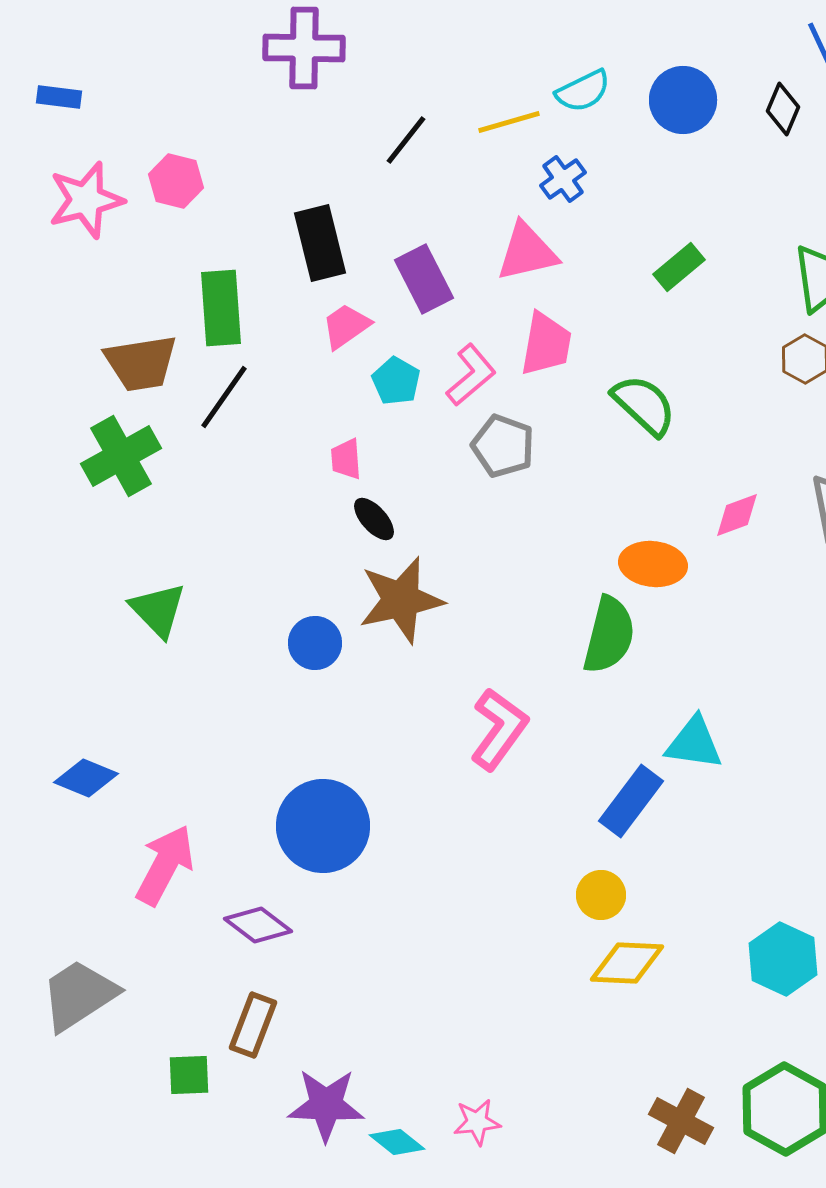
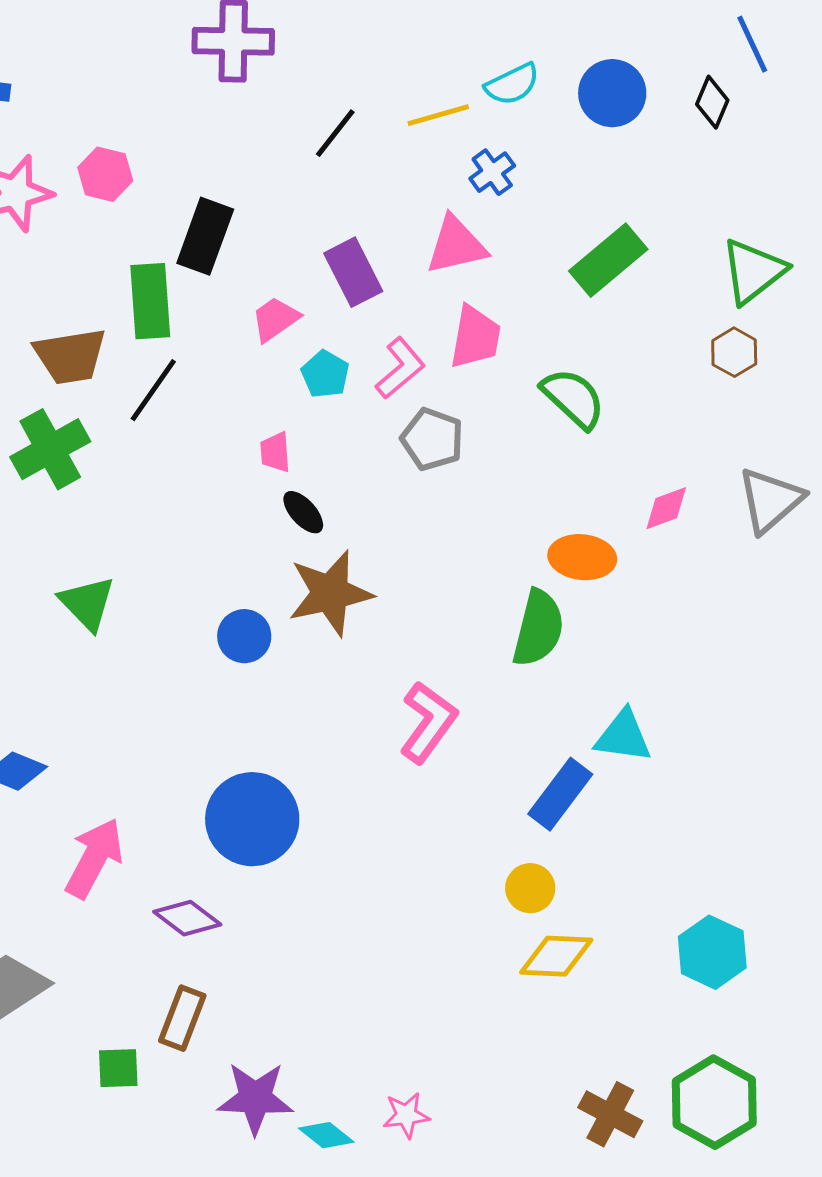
black rectangle: (320, 243) -> (205, 236), moved, turned 34
green rectangle: (679, 267) -> (608, 260), size x1.5

